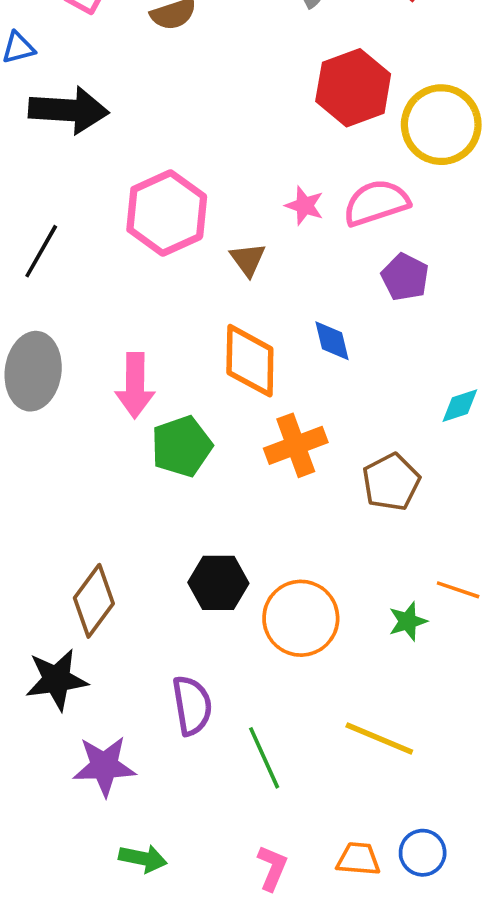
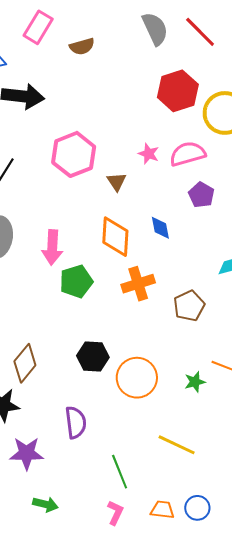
green line: (264, 758) -> (120, 472), moved

